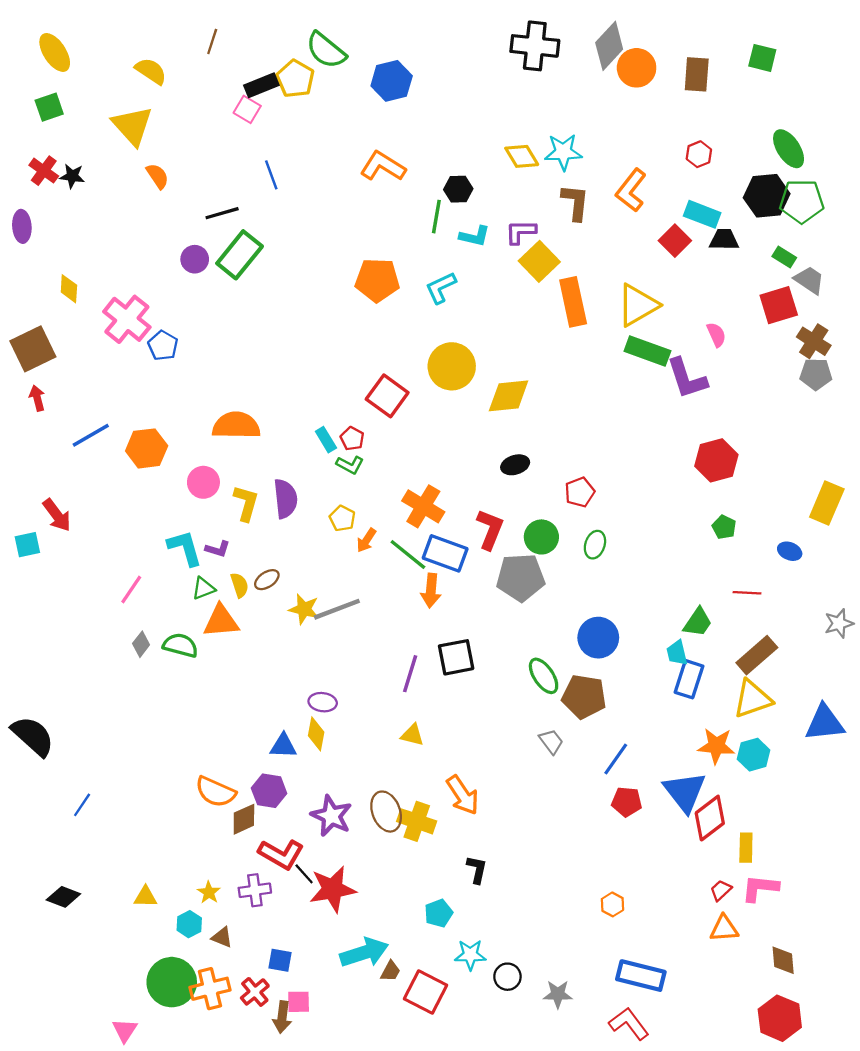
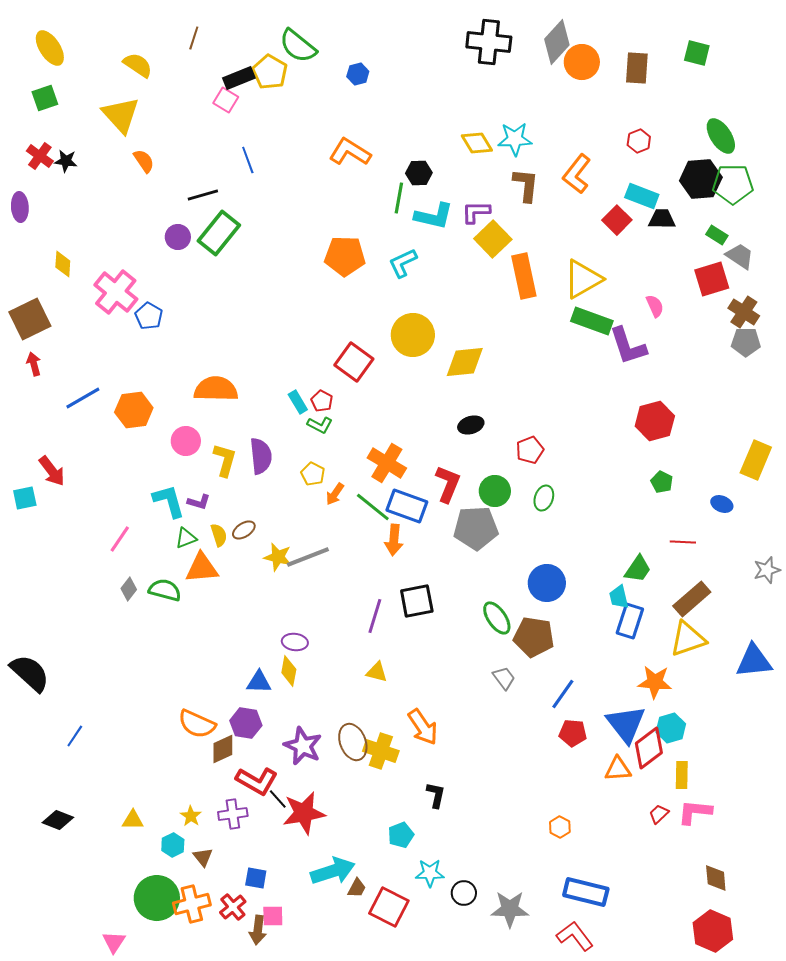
blue hexagon: (392, 81) -> (358, 74), size x0.6
cyan L-shape: (475, 236) -> (434, 216), size x1.4
cyan hexagon: (754, 755) -> (671, 728), moved
orange triangle: (724, 929) -> (618, 769), moved
brown triangle: (222, 937) -> (203, 857), turned 30
gray star: (558, 994) -> (510, 909), size x1.4

